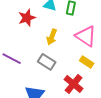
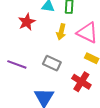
yellow arrow: (52, 37) -> (61, 32), moved

